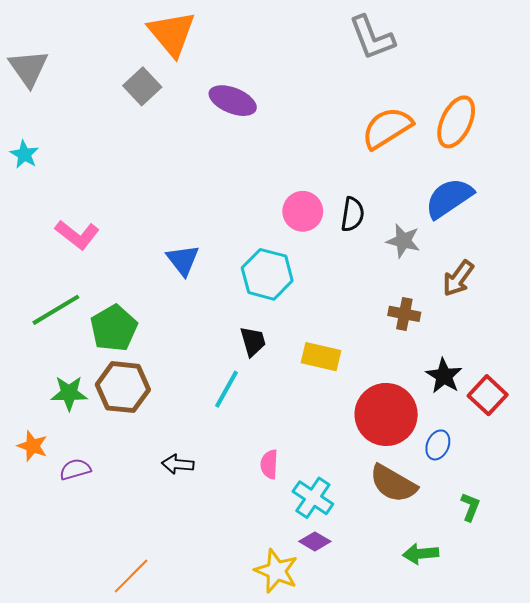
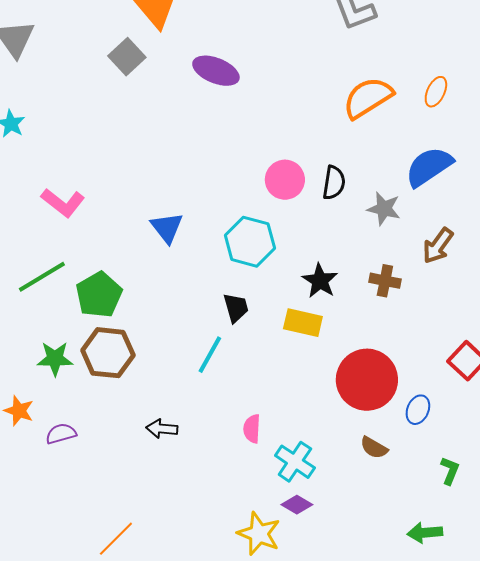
orange ellipse: (456, 122) -> (436, 92), size x0.6
black star: (444, 376) -> (320, 281), moved
brown semicircle: (393, 484) -> (374, 448), size x0.6
green arrow: (421, 554) -> (425, 533), moved

